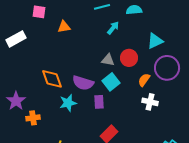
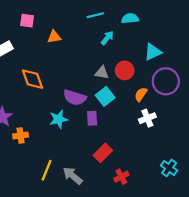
orange diamond: (52, 79) -> (32, 79), moved
white cross: (150, 102) -> (147, 118), turned -35

